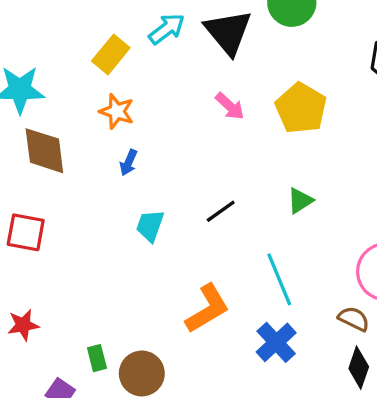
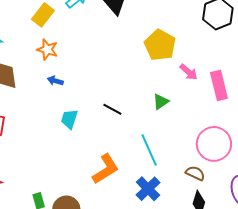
pink arrow: (230, 106) -> (189, 72), moved
blue arrow: (129, 163) -> (55, 81), turned 84
black line: (221, 211) -> (112, 109), turned 66

